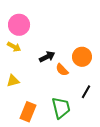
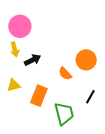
yellow arrow: (14, 47) -> (15, 49), turned 48
black arrow: (47, 57) -> (33, 60), moved
orange rectangle: (28, 112) -> (39, 96), moved

